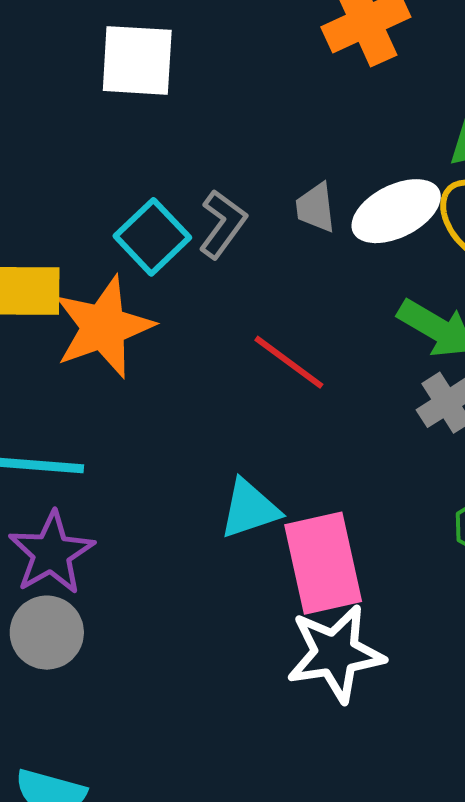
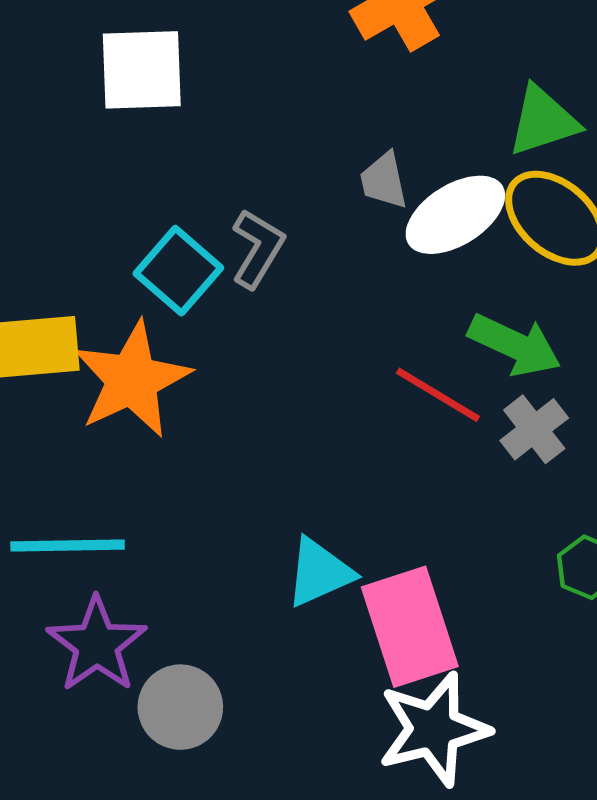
gray trapezoid: (316, 208) -> (384, 181), moved
red line: (289, 362) -> (438, 395), moved
gray circle: (47, 633) -> (180, 707), moved

